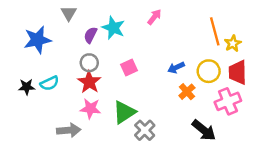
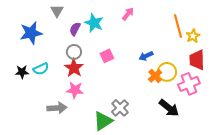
yellow circle: (209, 71) -> (167, 72), moved
green triangle: (124, 112) -> (103, 121), moved

